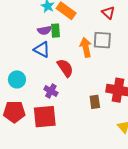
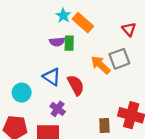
gray square: (102, 40) -> (119, 59), turned -30
orange arrow: (86, 47) -> (101, 65), turned -42
blue triangle: (42, 50) -> (52, 77), moved

